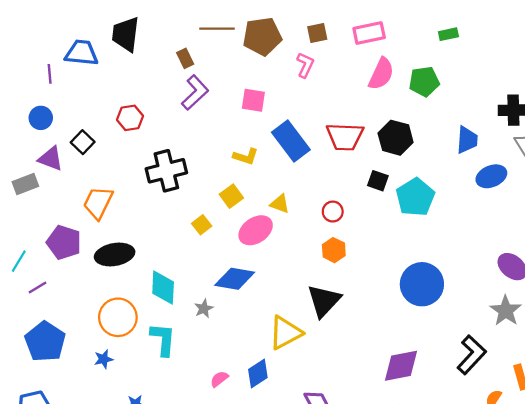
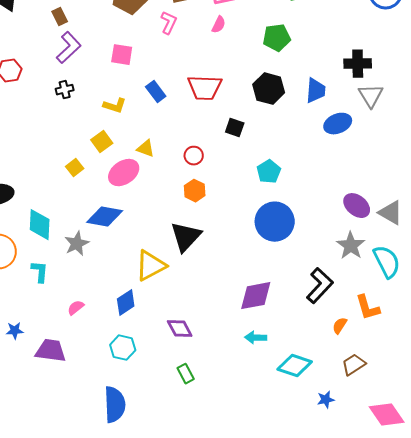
pink semicircle: (381, 74) -> (219, 25), moved, size x0.6
black hexagon: (396, 138) -> (269, 89), moved
blue rectangle: (291, 141) -> (156, 92), size x0.6
black cross: (166, 171) -> (65, 90), moved, size x0.5
cyan pentagon: (415, 197) -> (269, 172), moved, size x0.7
gray star: (204, 308) -> (77, 244), size x1.4
cyan L-shape: (163, 339) -> (40, 272), size x0.7
pink semicircle: (219, 379) -> (76, 308), moved

